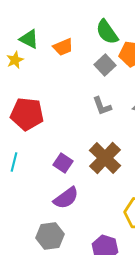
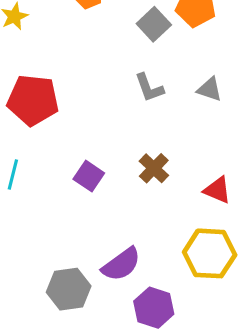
brown cross: (105, 158) -> (154, 168), size x0.6
purple semicircle: (66, 198) -> (121, 264), moved

